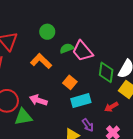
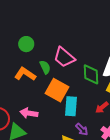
green semicircle: (67, 48) -> (45, 67), moved, turned 96
orange square: (70, 82) -> (57, 90), size x1.6
cyan rectangle: (81, 101) -> (71, 106), turned -60

